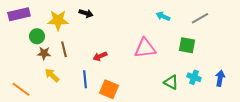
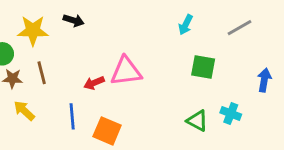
cyan arrow: (163, 16) -> (186, 25), turned -88
green square: (187, 45) -> (203, 67), moved
pink triangle: (145, 48) -> (126, 71), moved
blue arrow: (220, 78) -> (264, 80), moved

